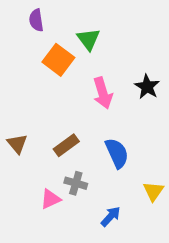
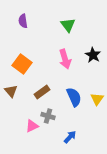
purple semicircle: (36, 20) -> (23, 21), moved
green triangle: (88, 39) -> (68, 25), moved
orange square: (58, 60) -> (22, 64), moved
yellow triangle: (153, 191) -> (97, 99), moved

